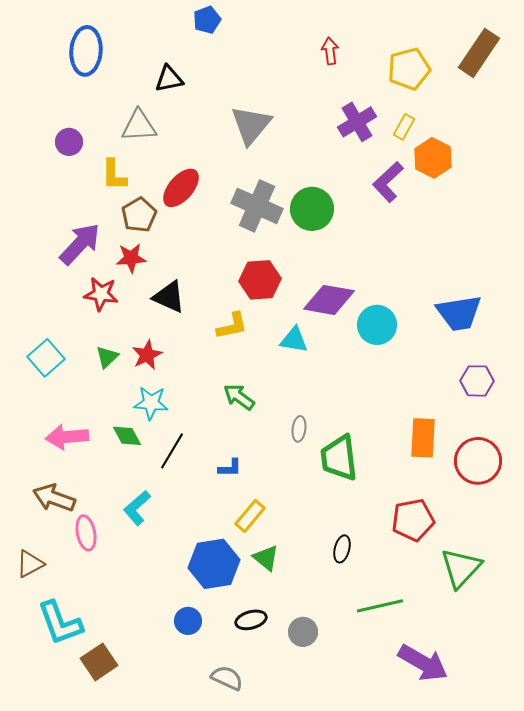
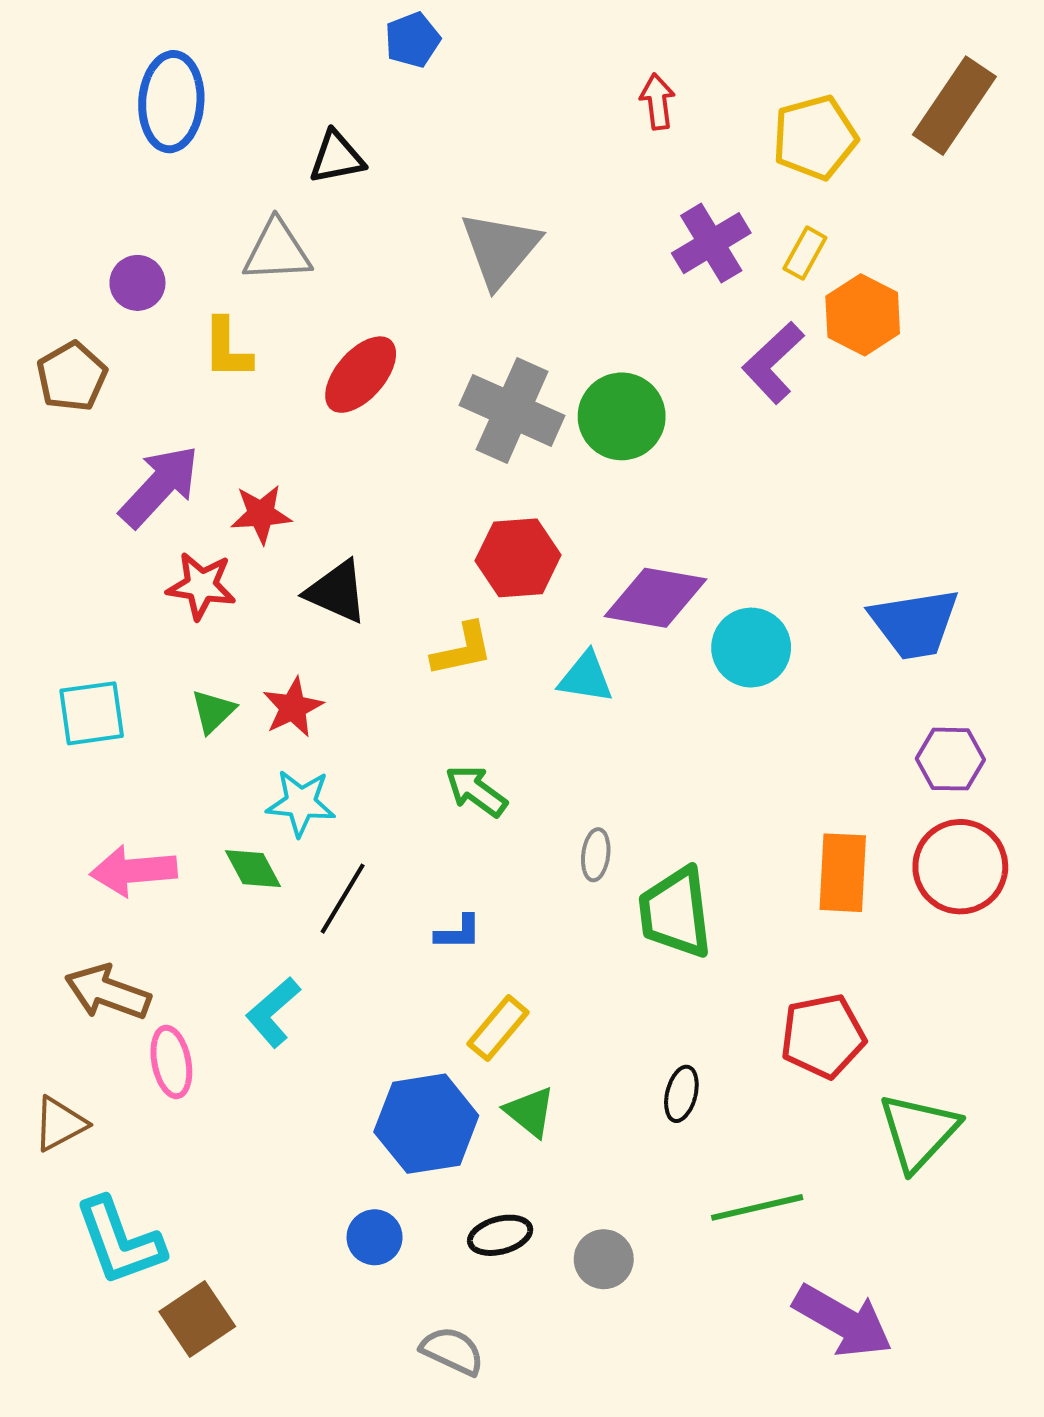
brown pentagon: (139, 215) -> (72, 377), moved
cyan square: (46, 358) -> (92, 713), turned 33
red circle: (478, 461) -> (960, 867), moved

